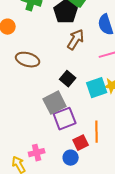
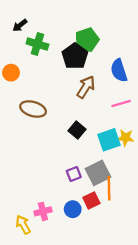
gray square: (55, 103) -> (98, 173), moved
purple square: (65, 119) -> (74, 174), size x0.6
blue circle: (71, 158) -> (73, 209), moved

